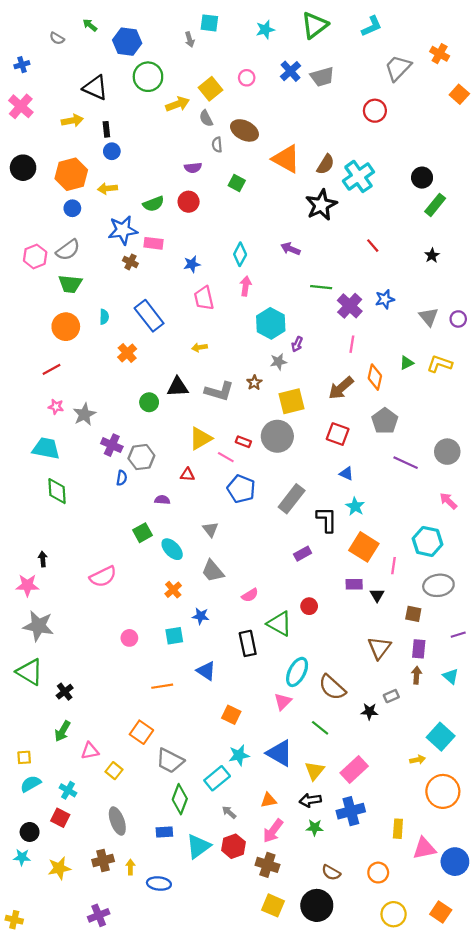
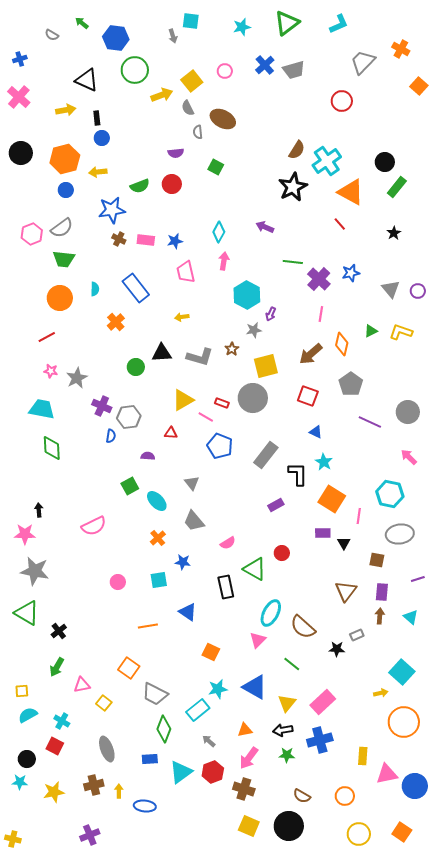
orange triangle: (286, 159) -> (351, 192), moved
pink rectangle: (153, 243) -> (146, 240), moved

